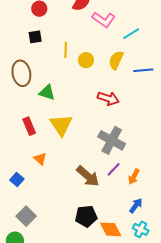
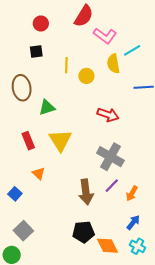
yellow semicircle: (116, 60) -> (113, 64), moved, turned -36
green triangle: (47, 92) -> (47, 107), turned -36
brown arrow: (88, 176) -> (86, 192), turned 40

